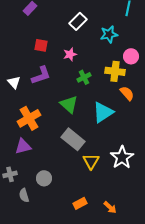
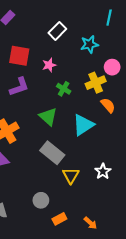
red square: (41, 45) -> (19, 56), size x1.5
yellow cross: (115, 71) -> (96, 83), turned -30
green cross: (84, 77) -> (64, 89), turned -32
white star: (122, 157) -> (103, 171), size x0.7
gray circle: (44, 178) -> (41, 200), moved

